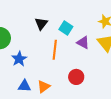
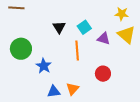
cyan square: (66, 28) -> (84, 27), turned 32

